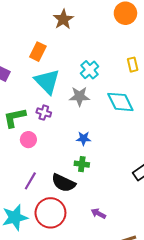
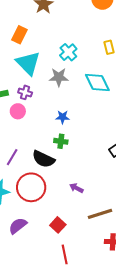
pink circle: (28, 140) -> (18, 111), moved

